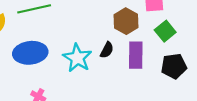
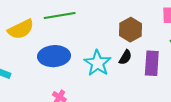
brown hexagon: (126, 21) -> (130, 30), moved

